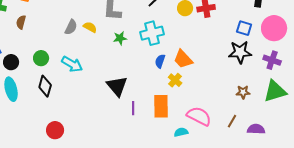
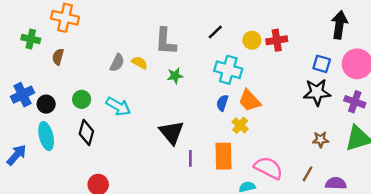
cyan cross: (152, 33) -> (228, 70), moved, turned 30

